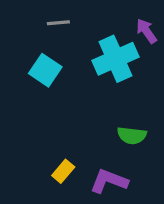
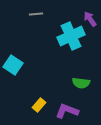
cyan square: (45, 70) -> (13, 65), moved

